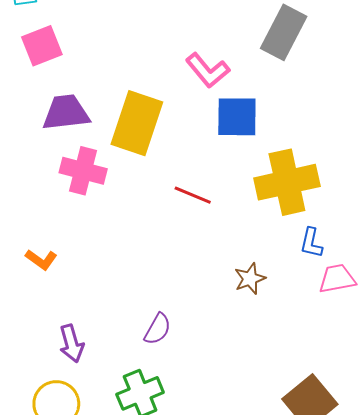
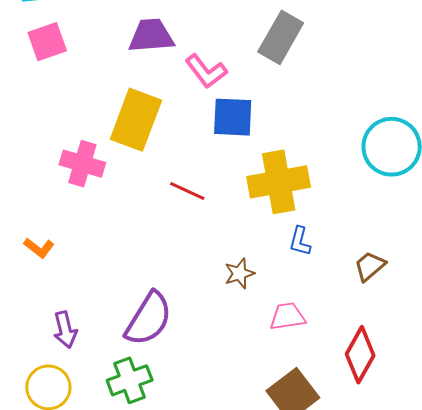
purple trapezoid: (66, 113) -> (151, 36), moved
pink trapezoid: (337, 279) -> (287, 316), moved
purple semicircle: (157, 329) -> (149, 319), size x1.8

